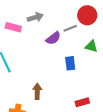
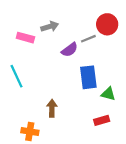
green triangle: (91, 46) -> (108, 94), moved
blue rectangle: (70, 63) -> (88, 77), size x1.5

